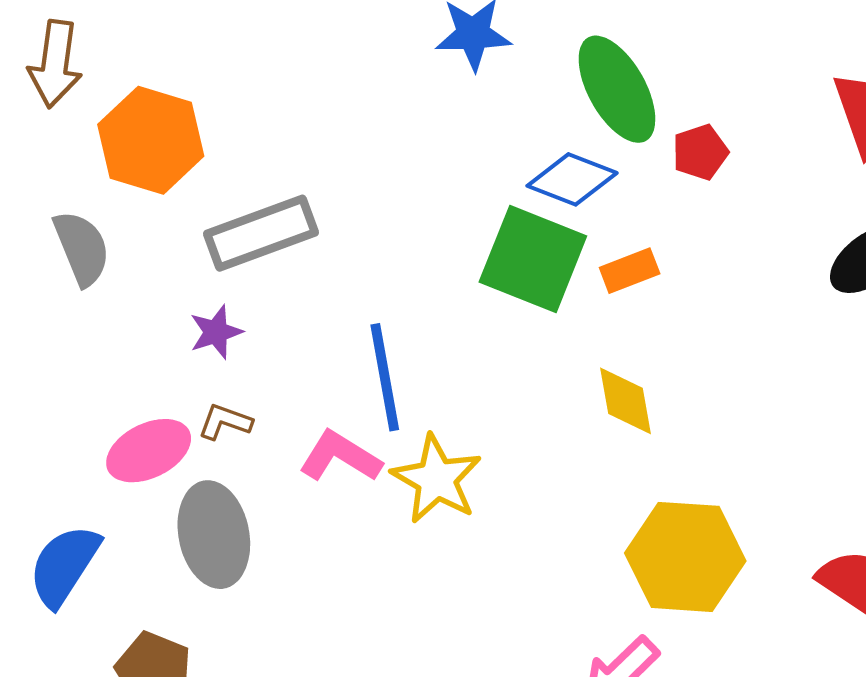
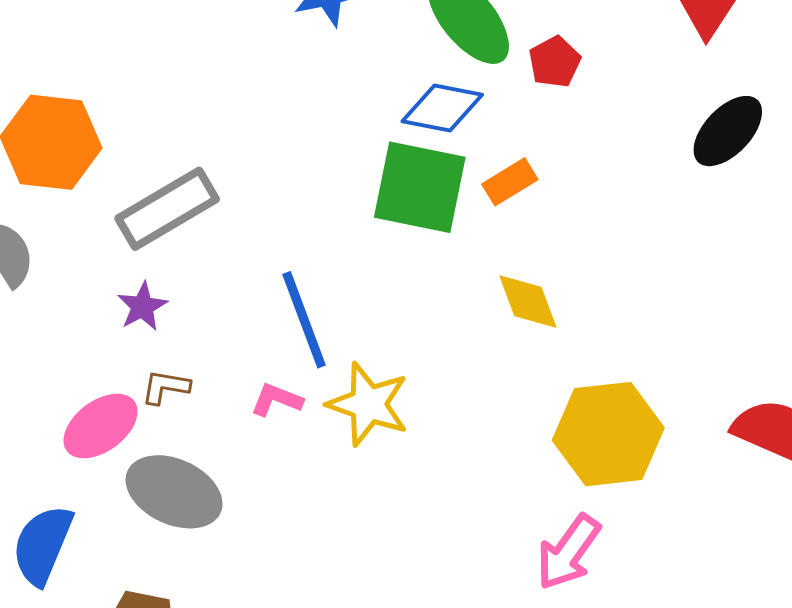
pink L-shape: (340, 457) -> (277, 400), size x0.7
gray ellipse: (214, 535) -> (174, 492), turned -44

